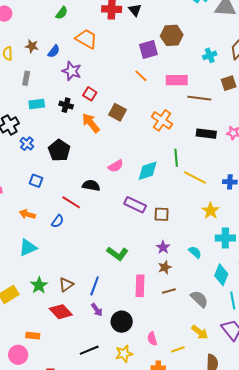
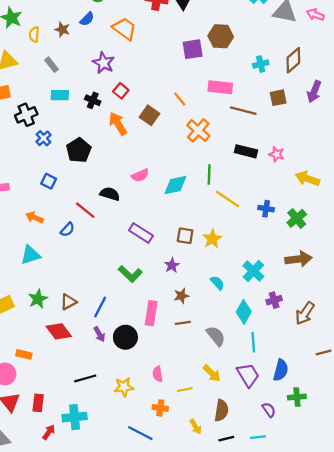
blue semicircle: (54, 51) -> (87, 19), moved
orange line: (141, 76) -> (180, 99), moved
gray rectangle: (26, 78) -> (52, 65), turned -56
purple rectangle: (135, 205) -> (141, 233), moved
yellow star: (211, 211) -> (212, 239), moved
cyan cross: (225, 238) -> (253, 271), turned 36
purple star: (163, 247) -> (172, 265), moved
black circle: (122, 322) -> (125, 337), moved

